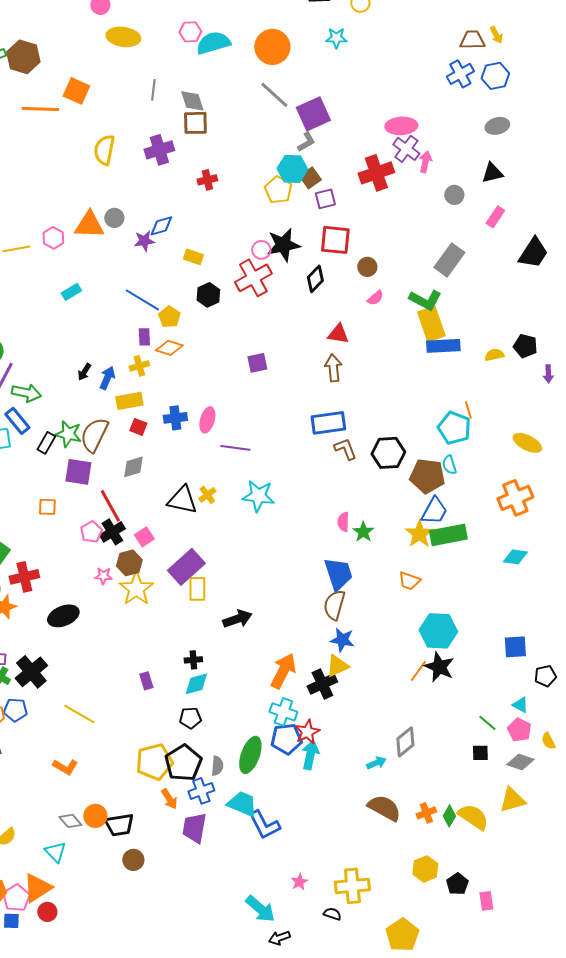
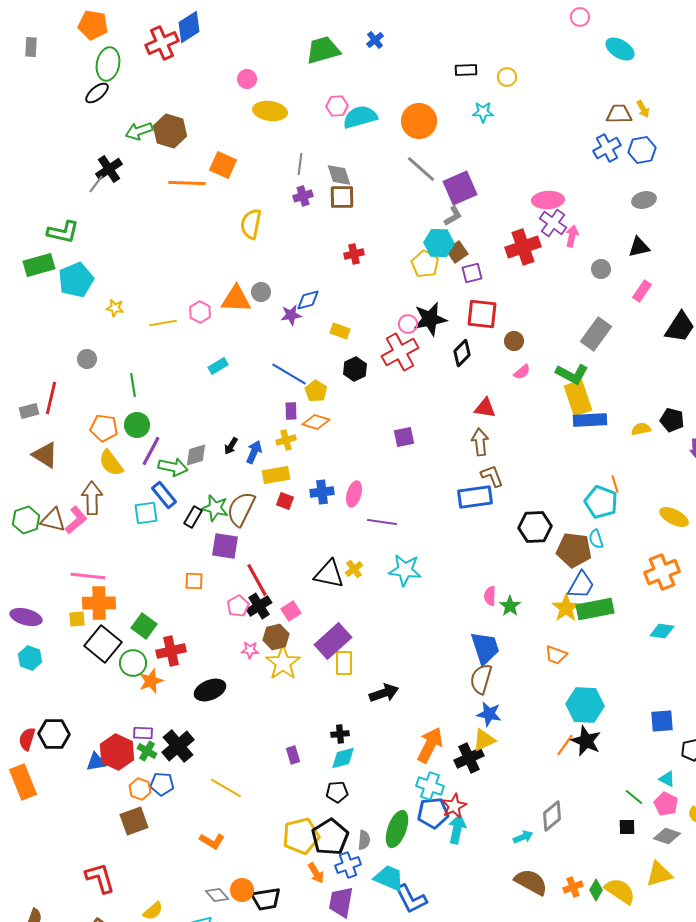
purple cross: (159, 150) -> (303, 196), moved, size x0.7
brown L-shape: (345, 449) -> (492, 476), moved
gray diamond: (133, 467) -> (196, 455), moved

